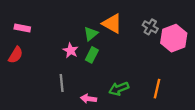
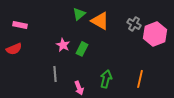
green triangle: (91, 34) -> (79, 14), moved
red semicircle: (16, 55) -> (14, 49), turned 35
green arrow: (119, 89) -> (106, 79), turned 126
pink arrow: (89, 99) -> (79, 88), turned -120

